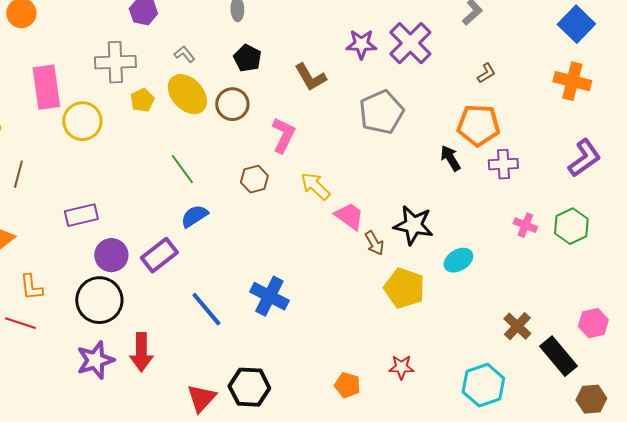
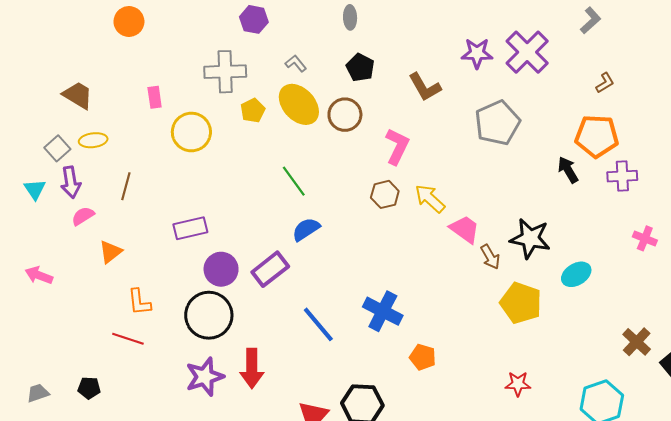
pink rectangle: (46, 87) -> (155, 97), size x0.5
brown hexagon: (254, 179) -> (385, 194), moved
orange pentagon: (347, 385) -> (423, 357), moved

